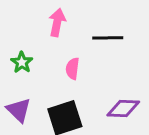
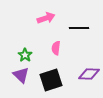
pink arrow: (57, 22) -> (46, 18), turned 60
green star: (22, 62) -> (25, 55), moved

